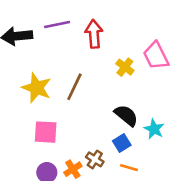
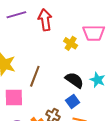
pink trapezoid: (156, 56) -> (94, 33), turned -60
brown line: (74, 87) -> (35, 76), moved
cyan star: (154, 129) -> (97, 80), moved

